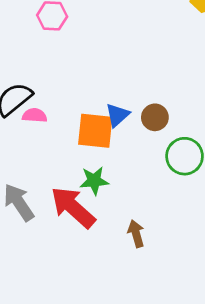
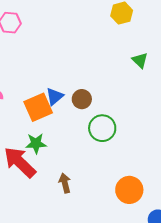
orange square: (95, 131) -> (38, 107), turned -32

